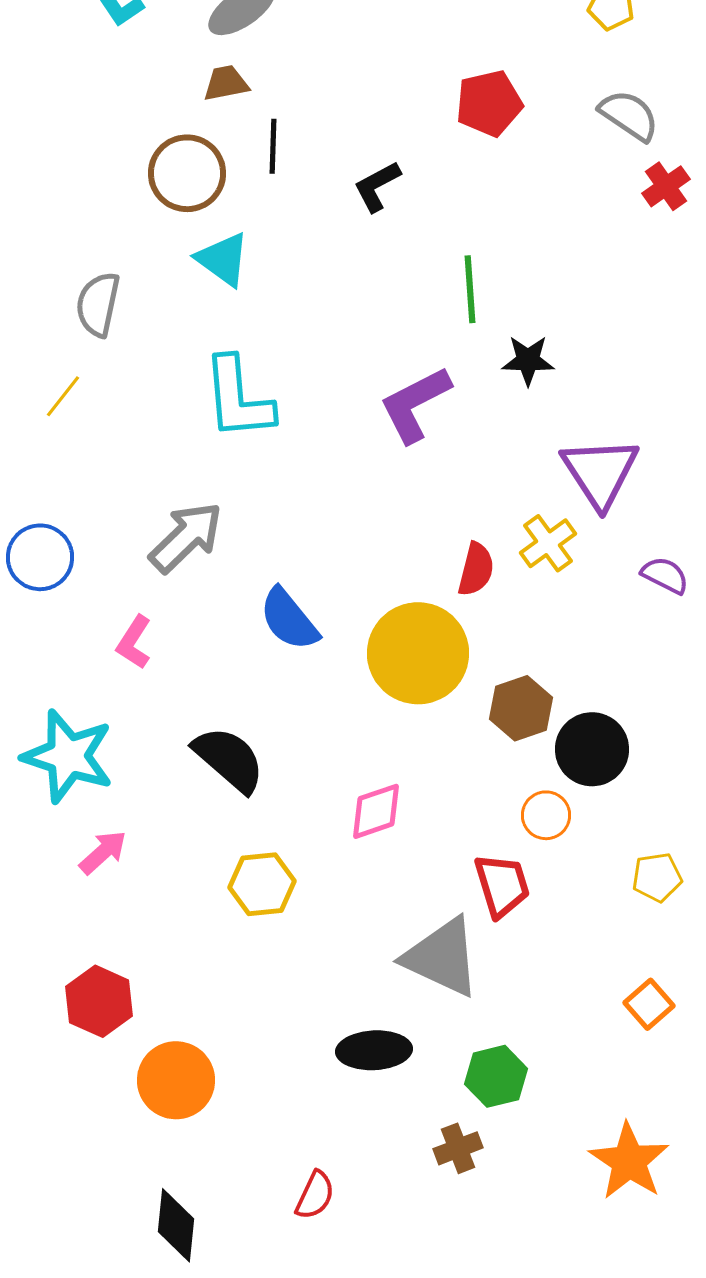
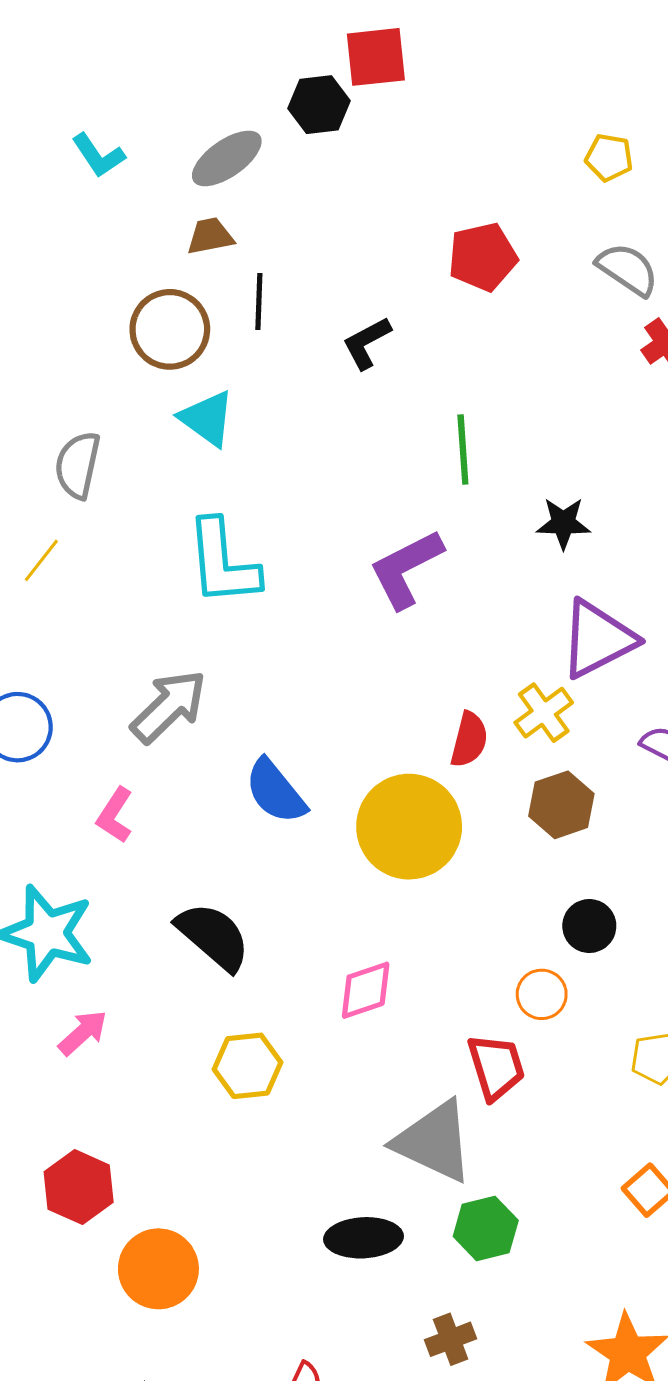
black star: (528, 360) -> (563, 523), moved
purple triangle: (600, 472) -> (598, 639), turned 36
brown hexagon: (521, 708) -> (561, 805), moved
black circle: (592, 749) -> (589, 926), size x0.7
green hexagon: (496, 1076) -> (486, 1228), moved

